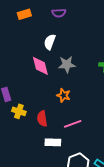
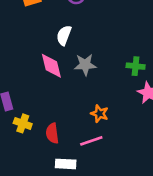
orange star: (64, 95) -> (99, 114), moved

